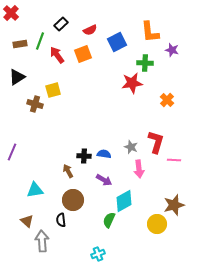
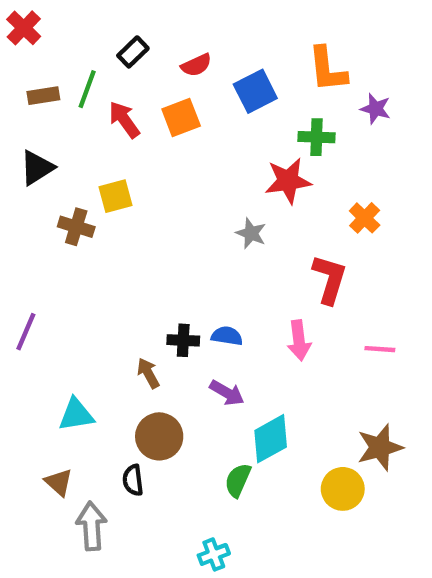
red L-shape: (156, 142) -> (330, 279), moved
gray star: (131, 147) -> (251, 233), moved
pink arrow: (139, 169) -> (299, 340), moved

